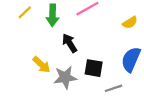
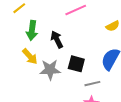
green arrow: (52, 15) -> (32, 30), moved

